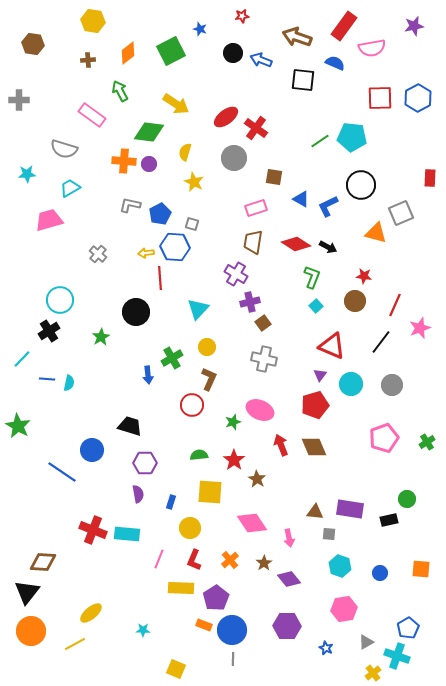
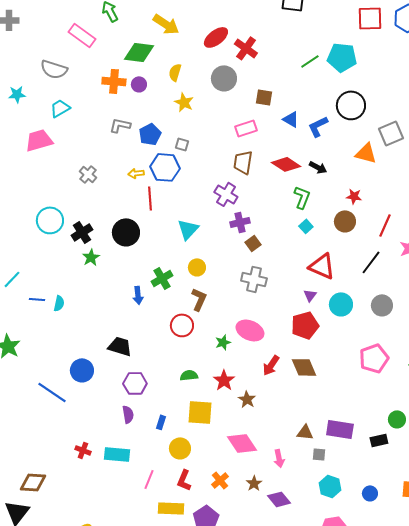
black cross: (49, 331) -> (82, 232), moved
red arrow: (281, 445) -> (271, 365), turned -125
red cross: (93, 530) -> (83, 450), size x0.6

